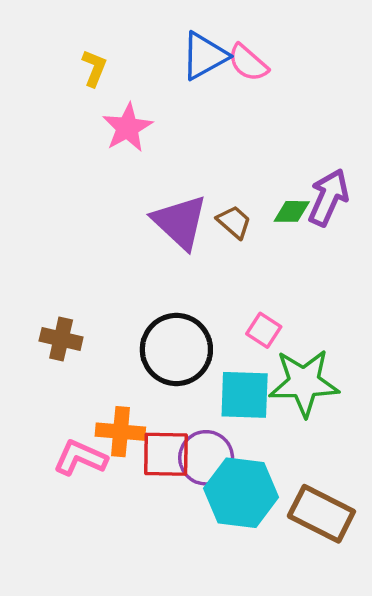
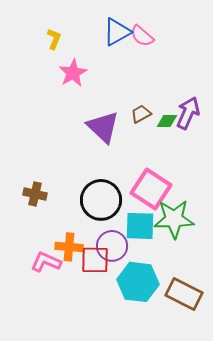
brown trapezoid: (234, 222) -> (141, 114), moved, turned -70
pink square: (264, 330) -> (151, 189), size x2.0
purple circle: (206, 458) -> (112, 246), moved

